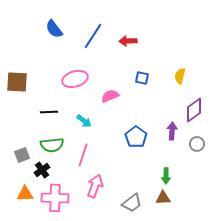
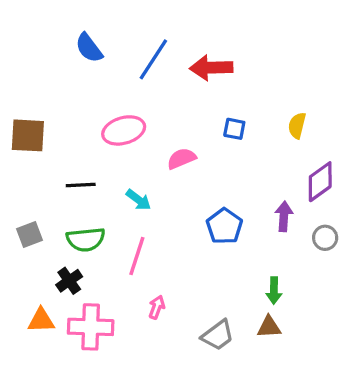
red arrow: (128, 41) -> (211, 68), size x1.4
gray square: (22, 155) -> (30, 234), moved
pink arrow: (95, 186) -> (157, 307), size x0.6

